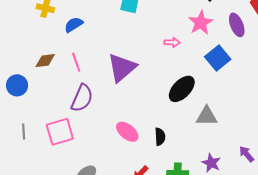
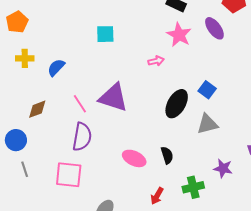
blue square: (218, 58) -> (207, 90), moved, size x0.7
pink line: (76, 62) -> (80, 104), moved
purple triangle: (122, 68) -> (113, 98), turned -48
gray line: (24, 131) -> (25, 169), moved
pink square: (60, 132) -> (69, 175), turned 36

